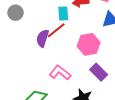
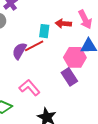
pink hexagon: (89, 44) -> (75, 57), moved
purple rectangle: (99, 72) -> (69, 77), moved

